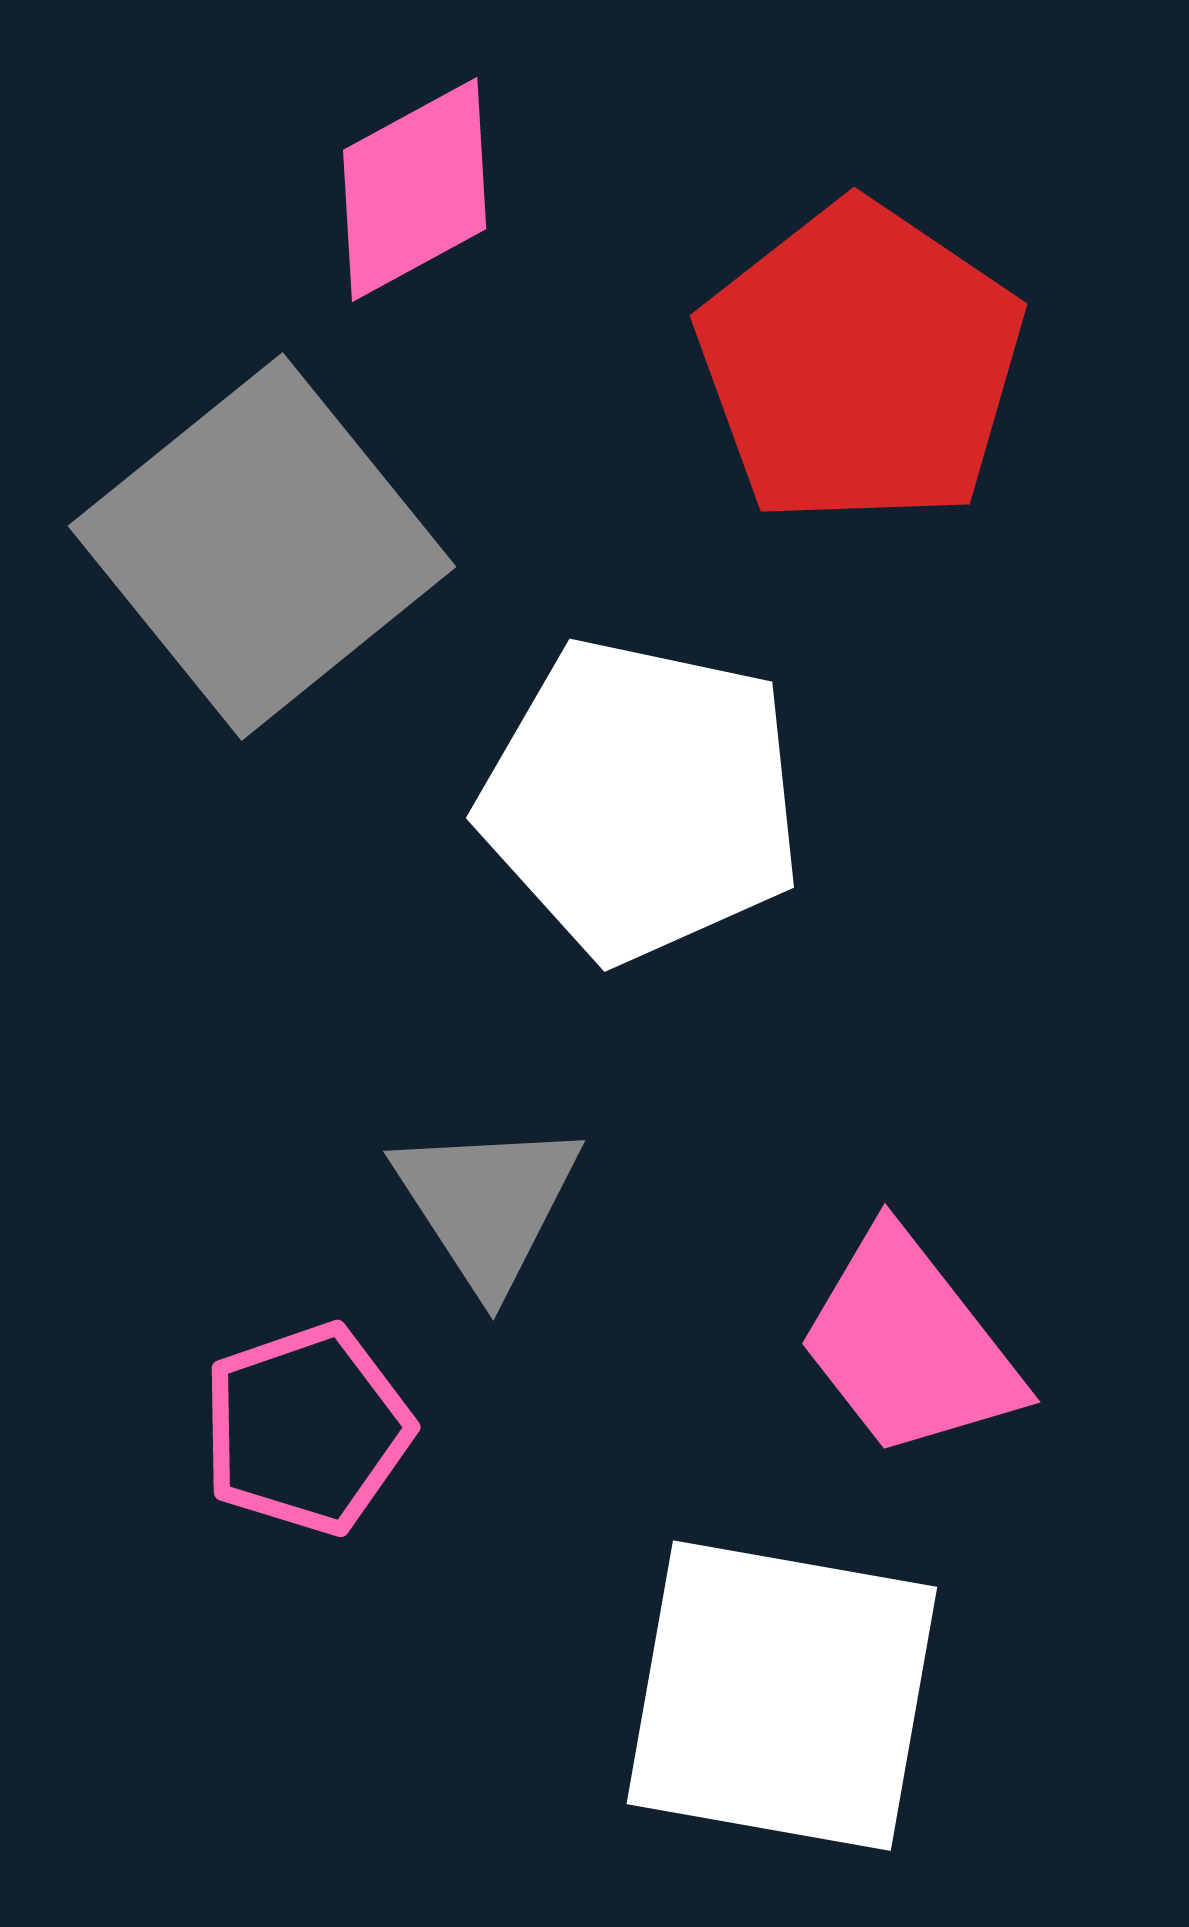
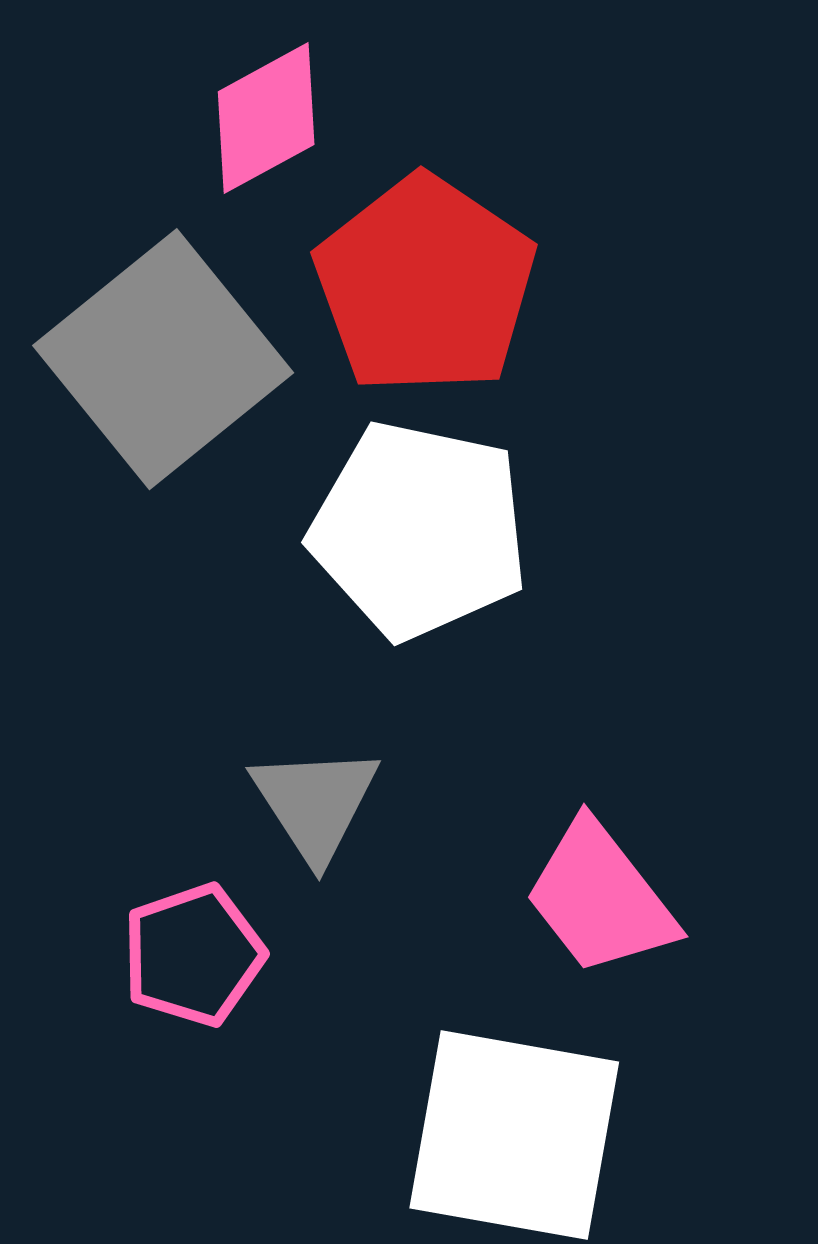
red pentagon: (860, 364) -> (425, 285), moved

